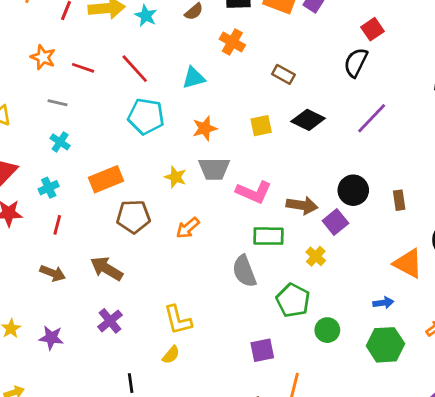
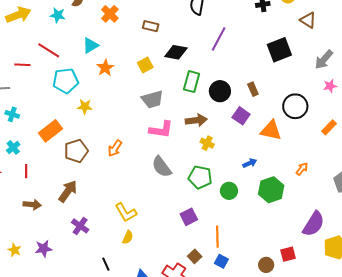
cyan star: (146, 16) -> (58, 15), moved
orange cross: (232, 42) -> (110, 14), turned 30
red line: (83, 68) -> (22, 65), moved
orange star: (205, 128) -> (105, 68), moved
gray trapezoid: (214, 169) -> (152, 99), moved
yellow star: (175, 177) -> (85, 107), moved
pink L-shape: (254, 192) -> (161, 130), moved
brown arrow: (302, 205) -> (196, 120), moved
purple square: (335, 222) -> (241, 116), moved
green rectangle: (268, 236) -> (192, 82), moved, turned -60
brown arrow: (107, 269) -> (68, 191), turned 110
blue arrow: (383, 303) -> (250, 163), moved

